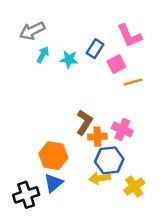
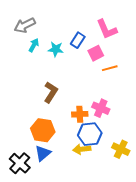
brown L-shape: (84, 122) -> (51, 92), moved
yellow cross: (134, 186) -> (121, 149), moved, turned -30
black cross: (26, 195) -> (20, 163), turned -30

